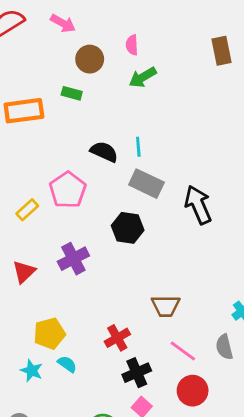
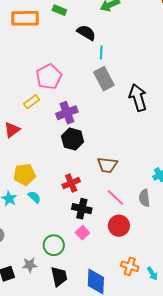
black semicircle: (104, 152) -> (86, 33), moved
gray rectangle: (146, 184) -> (104, 79), turned 30
yellow rectangle: (27, 210) -> (31, 102), moved
black hexagon: (128, 228) -> (73, 139), moved
purple cross: (73, 259) -> (67, 113), moved
black cross: (137, 373) -> (82, 209), turned 30

